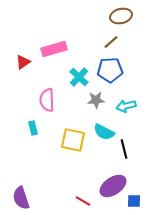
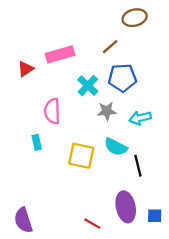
brown line: (111, 42) -> (110, 47), moved
purple ellipse: (113, 186) -> (126, 207), turned -68
blue square: (134, 201) -> (155, 216), moved

